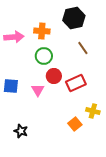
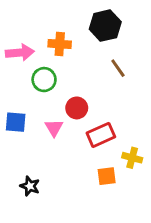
green circle: (44, 56) -> (44, 80), moved
red rectangle: (76, 83) -> (101, 135), moved
orange square: (75, 124) -> (107, 176), turned 32

